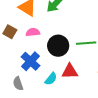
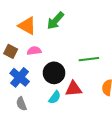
black circle: (58, 46) -> (54, 73), moved
blue cross: (31, 61) -> (20, 77), moved

